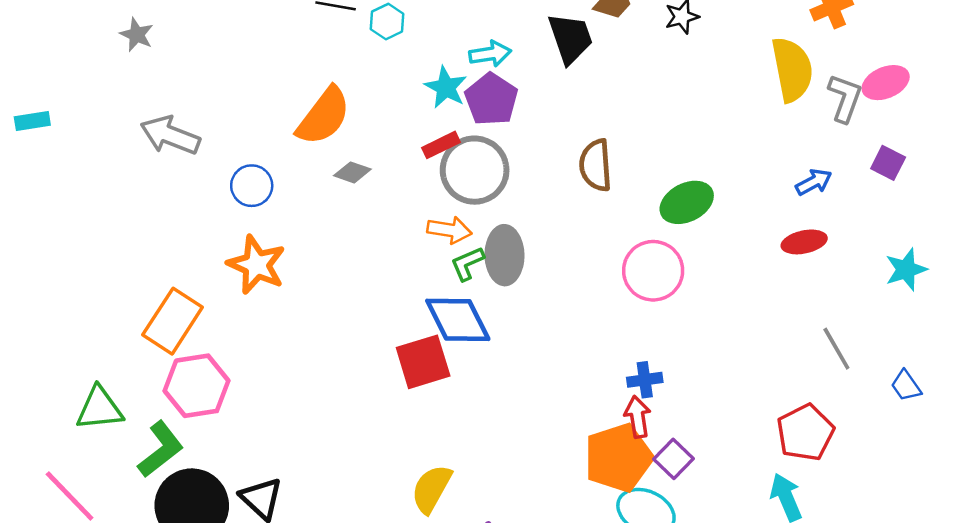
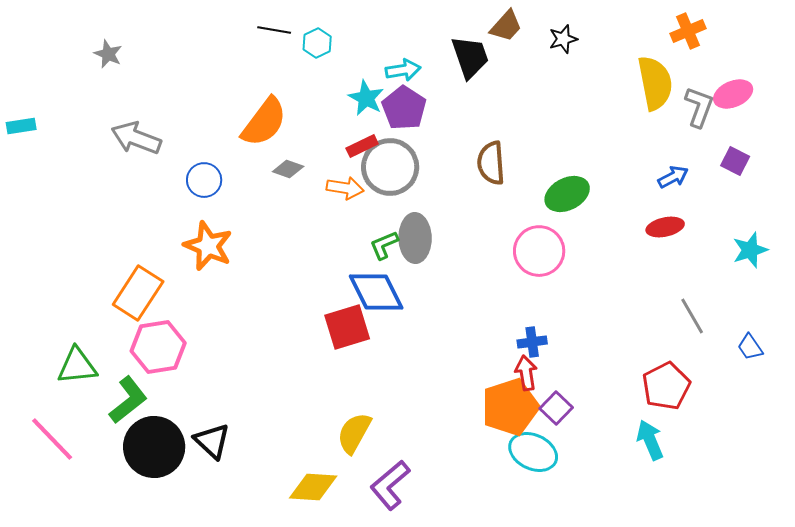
orange arrow: (449, 230) -> (345, 188), moved

